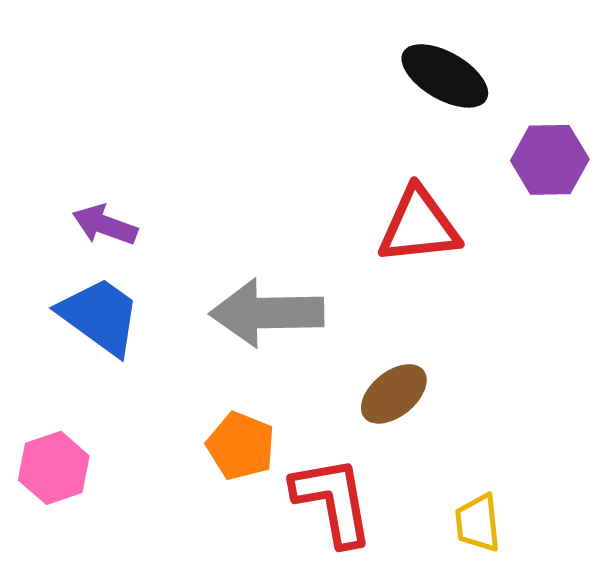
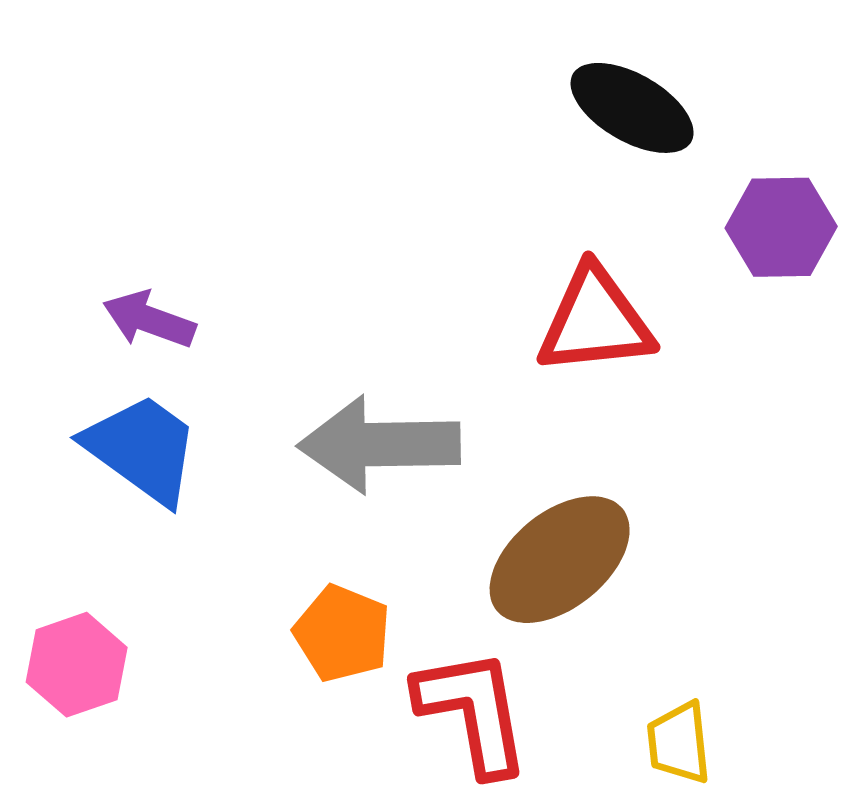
brown ellipse: (394, 394) -> (560, 560), size x1.5

